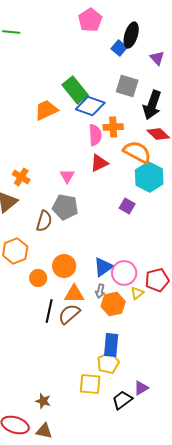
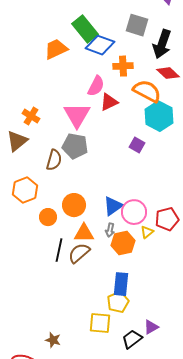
pink semicircle: (95, 135) -> (96, 86), moved, turned 30
pink triangle: (67, 176) -> (77, 115), size x1.8

